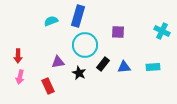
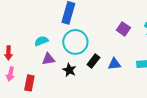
cyan semicircle: (51, 21) -> (41, 41), moved
purple square: (118, 32) -> (123, 29), moved, turned 32
red rectangle: (48, 86) -> (29, 83), moved, turned 35

